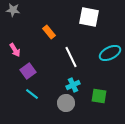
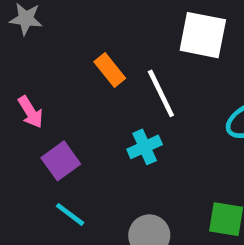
white line: (71, 57) -> (161, 93), moved
cyan cross: (73, 85) -> (145, 147), moved

